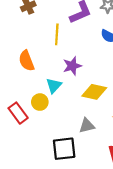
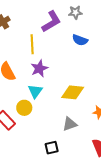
purple star: (72, 66) -> (39, 69), moved
black square: (64, 149) -> (52, 148), size x0.6

